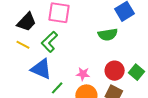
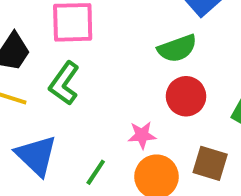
blue triangle: (41, 69) -> (36, 156), moved, turned 30
red circle: (115, 71) -> (186, 96), moved

